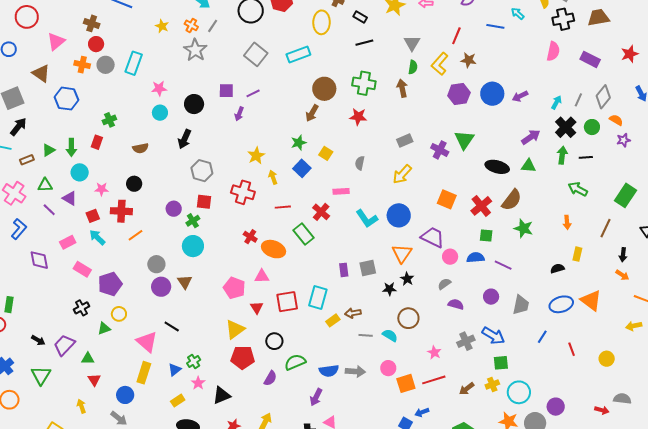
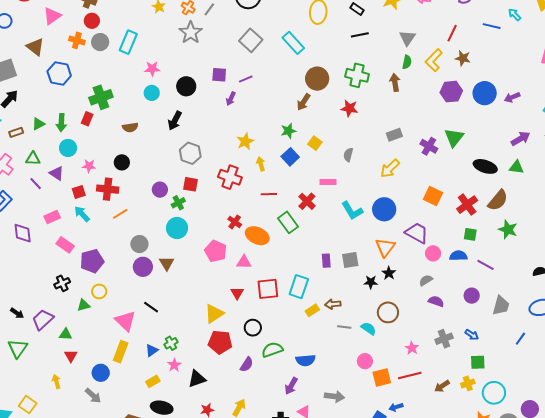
cyan rectangle: (298, 54) -> (293, 43), turned 65
green cross: (109, 120) -> (101, 97), size x1.6
pink pentagon: (234, 288) -> (216, 251), moved
blue arrow: (493, 336) -> (472, 335), size x0.6
gray arrow: (355, 371) -> (334, 396), moved

